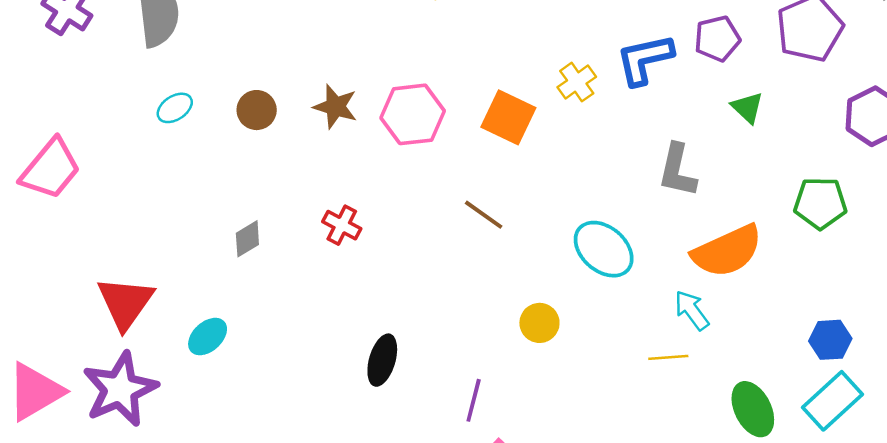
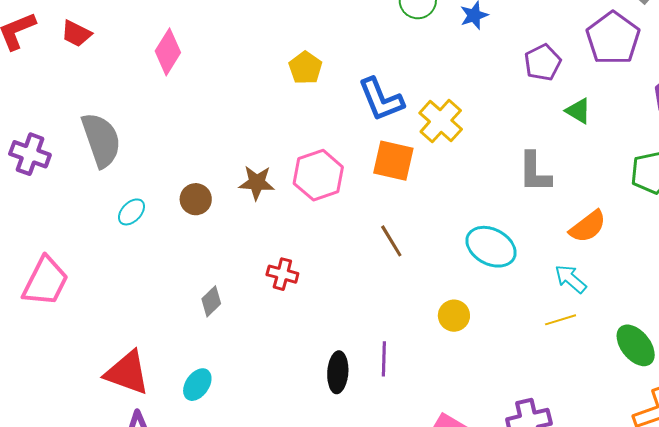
blue L-shape: (645, 59) -> (381, 99), moved, turned -87
yellow cross: (577, 82) -> (441, 121), size x1.4
brown line: (484, 215) -> (391, 241), turned 36
orange semicircle: (727, 251) -> (588, 227), size x0.7
red triangle: (125, 303) -> (127, 373), turned -33
purple line: (474, 400) -> (384, 359), moved

